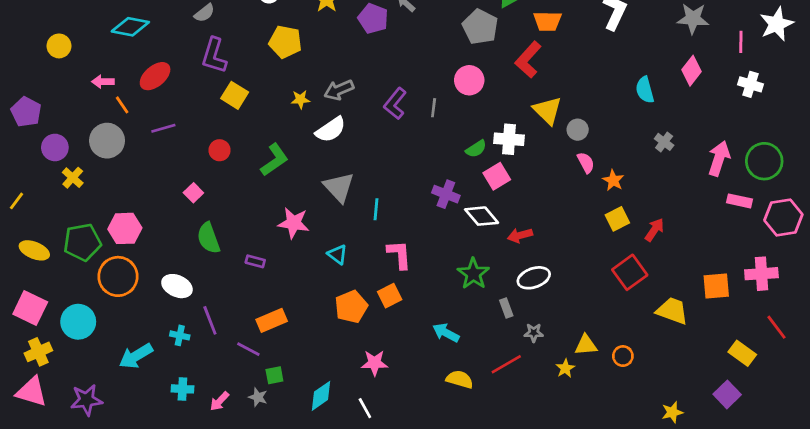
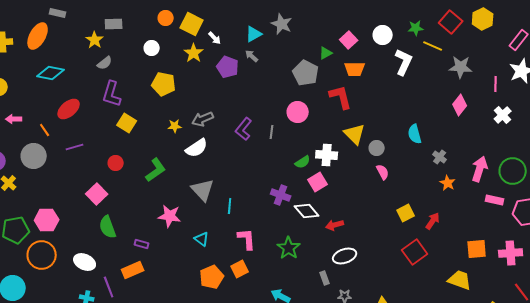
red L-shape: (528, 60) -> (341, 97), turned 124
pink arrow: (103, 82) -> (14, 119), moved
white cross: (750, 84) -> (503, 115), turned 30
cyan semicircle: (645, 90) -> (415, 134), moved
orange star: (613, 180) -> (448, 183), moved
pink square: (193, 193) -> (97, 194), size x1.5
green star: (473, 274) -> (289, 248), moved
orange square: (716, 286) -> (477, 249), moved
yellow trapezoid: (672, 311) -> (460, 280), moved
orange rectangle: (272, 320) -> (133, 270), moved

